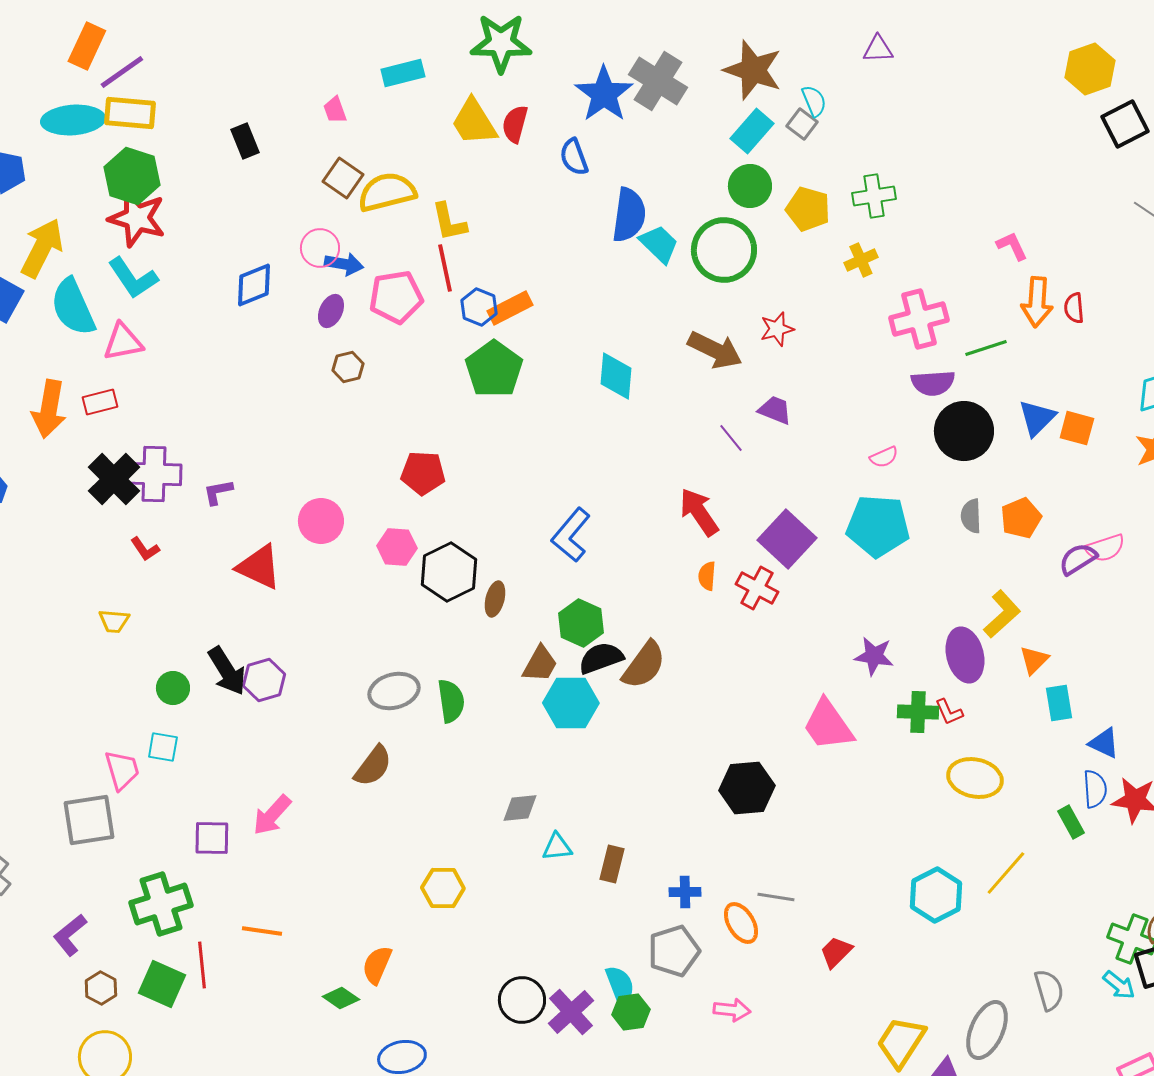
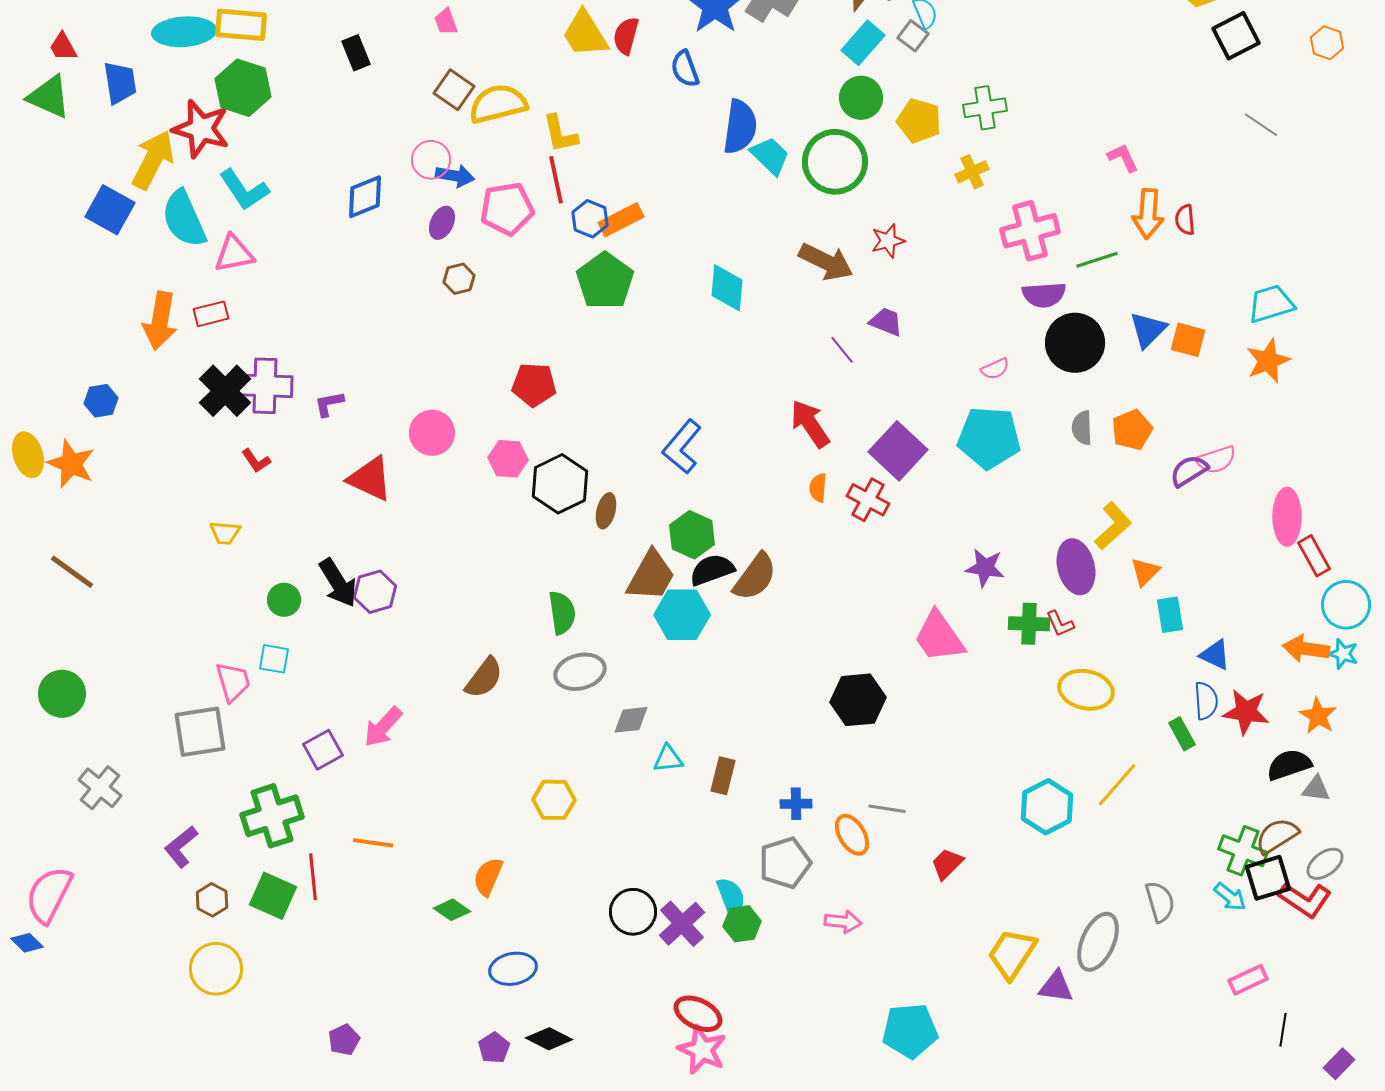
red star: (137, 218) -> (201, 129), moved
brown trapezoid: (540, 664) -> (651, 576), size x1.4
gray ellipse: (394, 691) -> (580, 672), moved
purple square: (212, 838) -> (323, 750), turned -30

